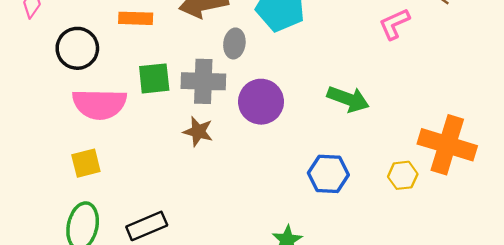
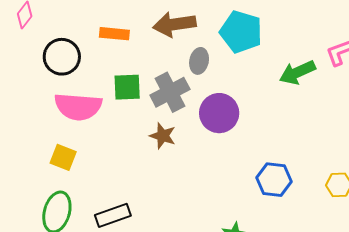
gray cross: (203, 81) -> (170, 92), turned -33
green arrow: (348, 99) -> (297, 72), moved, turned 132
yellow square: (86, 163) -> (63, 157), turned 32

